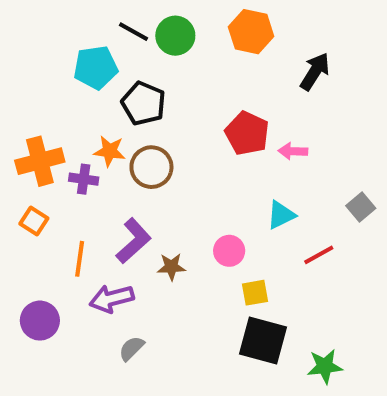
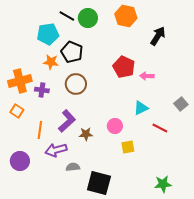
orange star: (110, 151) -> (51, 62), moved
red line: (319, 255) -> (160, 128), turned 56
black square: (263, 340) -> (99, 183), moved
gray semicircle: (132, 348) -> (73, 167), moved, turned 40

